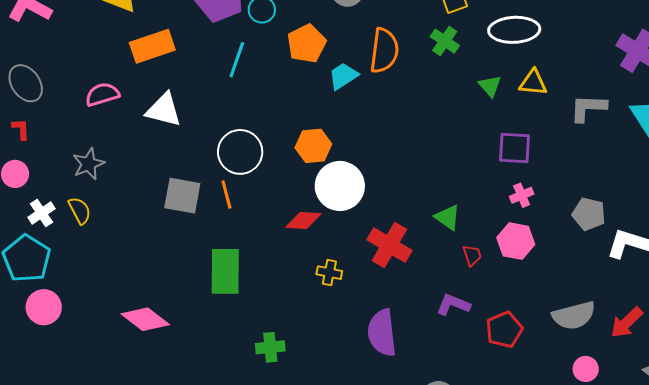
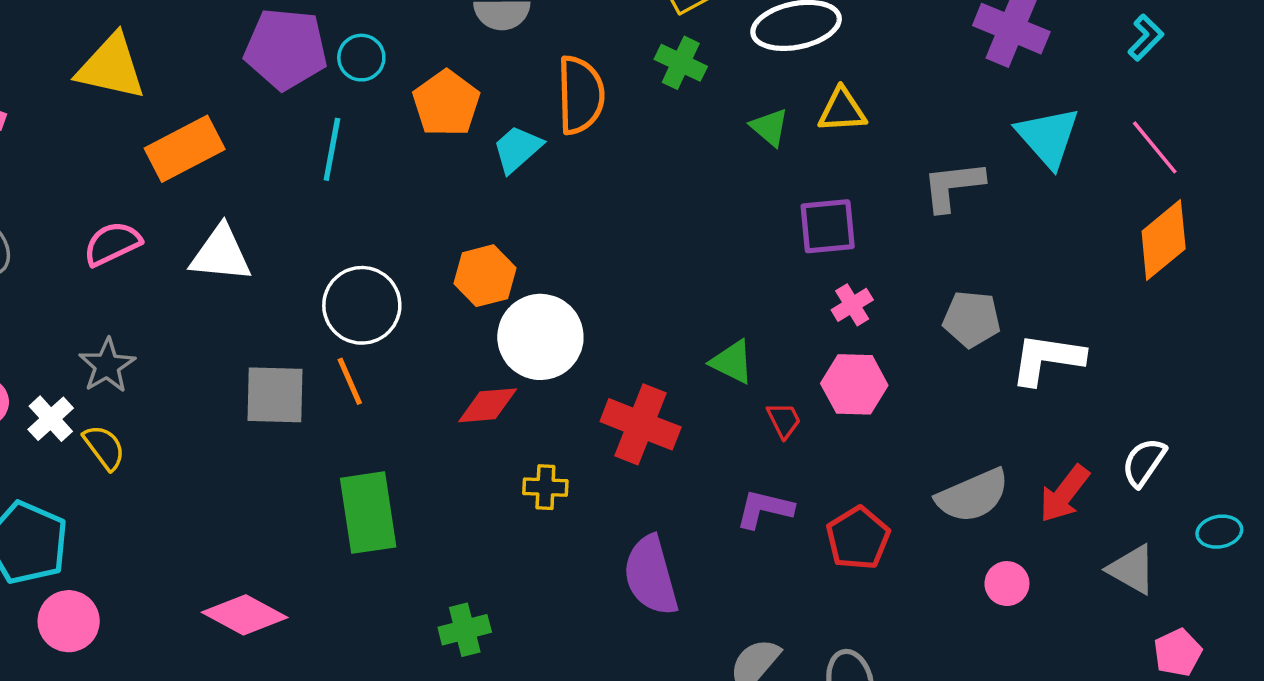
gray L-shape: (588, 108) -> (953, 186), moved
white cross: (41, 213) -> (51, 419), moved

